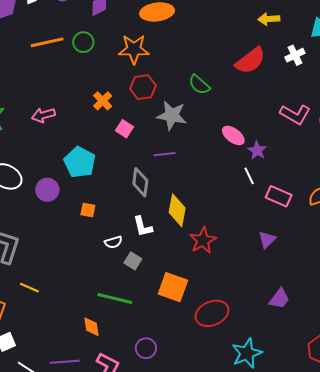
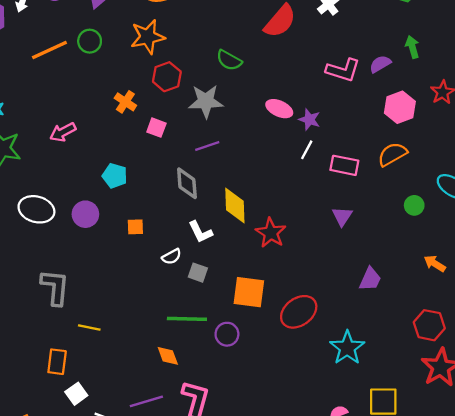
cyan pentagon: (80, 162) -> (115, 176), size x0.7
white line: (249, 176) -> (307, 150), turned 66
purple circle: (146, 348) -> (227, 334), moved

